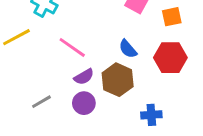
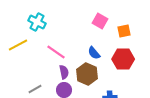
purple semicircle: (84, 77) -> (64, 72), turned -72

